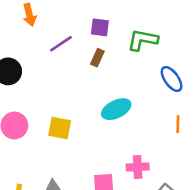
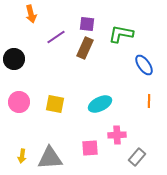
brown rectangle: (97, 58) -> (85, 48), size x1.5
cyan ellipse: (116, 109) -> (100, 104), moved

